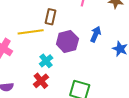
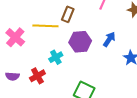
red cross: (41, 81) -> (37, 76), moved

